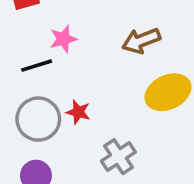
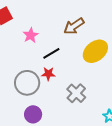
black line: (37, 66) -> (51, 53), moved

